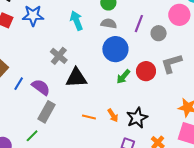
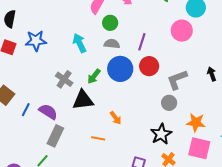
gray circle: (159, 33) -> (169, 103), moved
red circle: (146, 71) -> (149, 66), moved
green arrow: (123, 77) -> (94, 76), moved
orange arrow: (113, 115) -> (116, 118), moved
black star: (137, 118) -> (161, 134), moved

